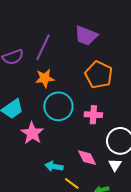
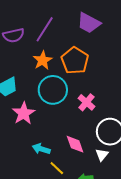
orange pentagon: (99, 75) -> (75, 60), moved
orange star: (45, 78) -> (43, 60), turned -30
pink cross: (93, 115) -> (87, 102), turned 30

